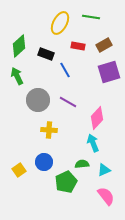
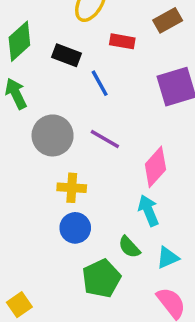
brown rectangle: (104, 45) -> (168, 20), moved
blue circle: (44, 162) -> (75, 228), moved
green semicircle: (82, 164) -> (129, 247), turned -128
yellow square: (19, 170) -> (19, 305), moved

